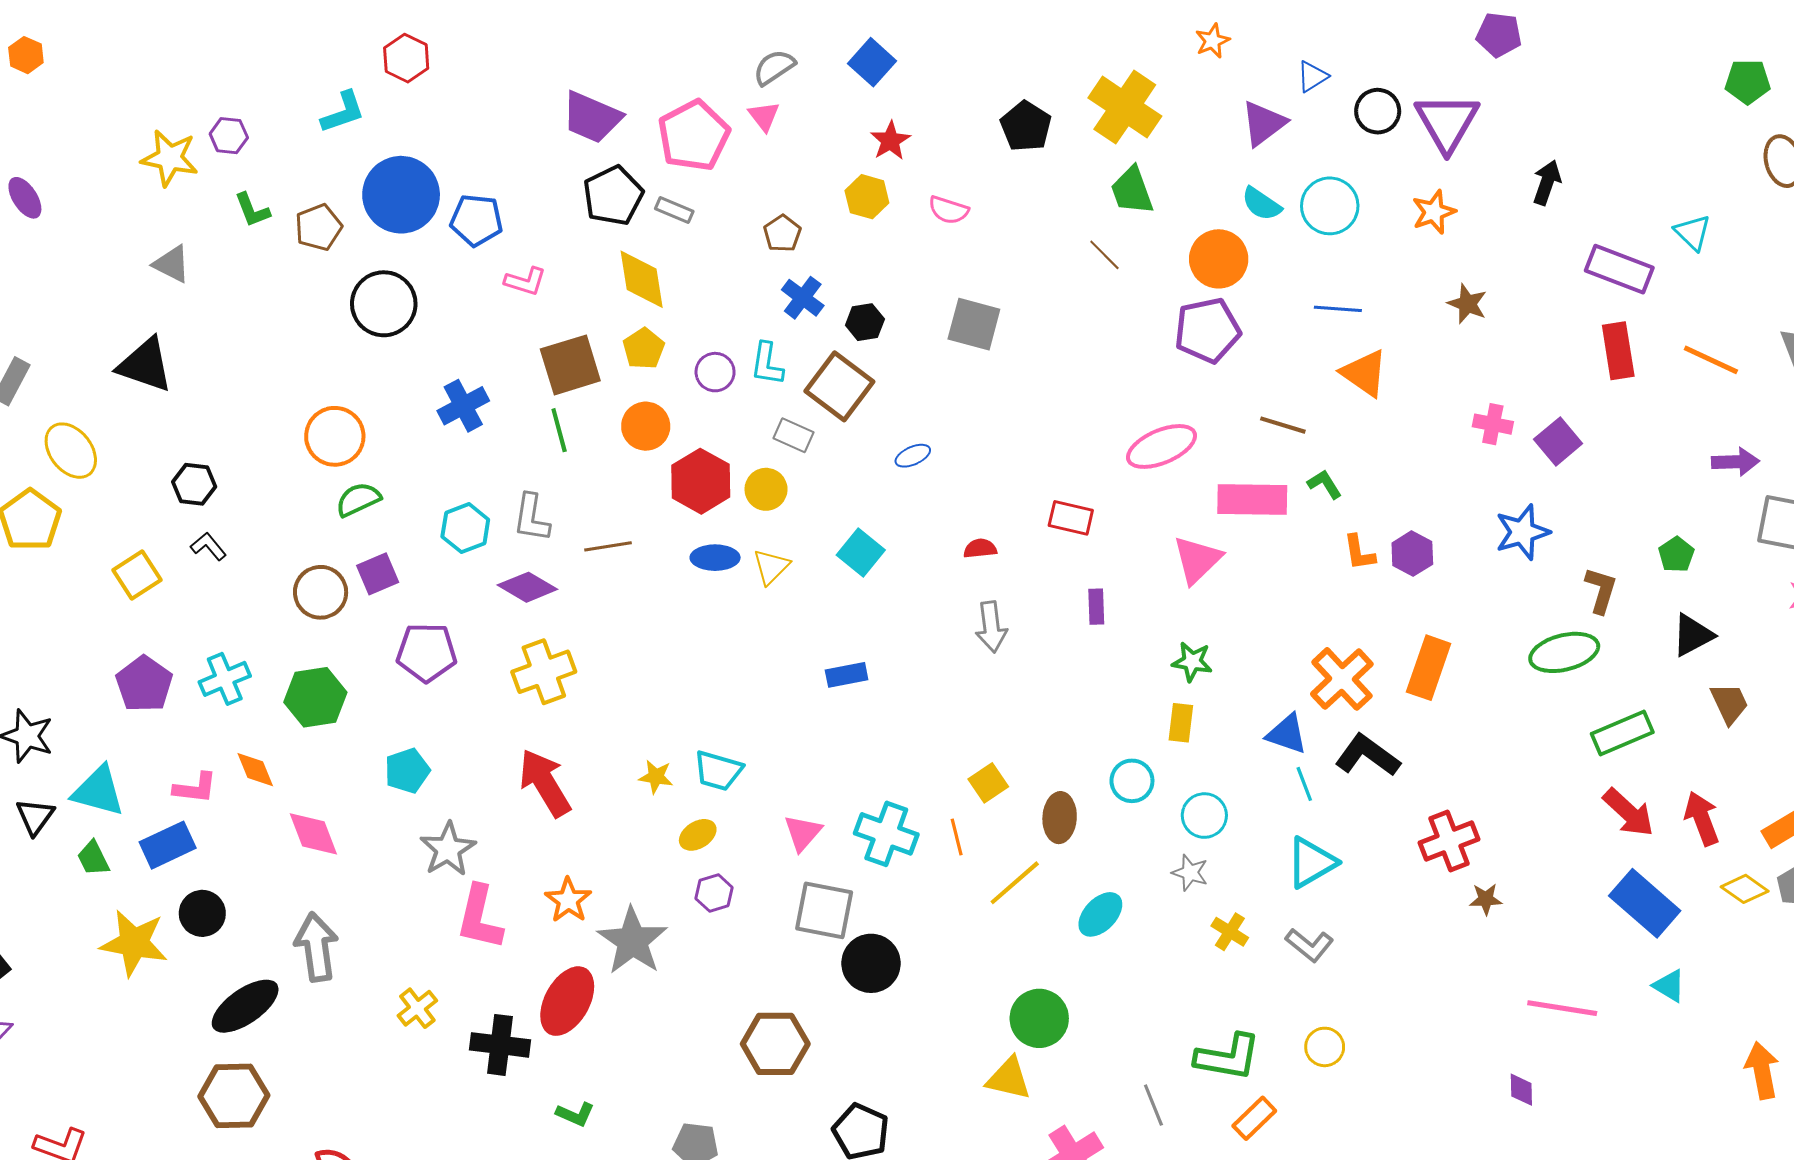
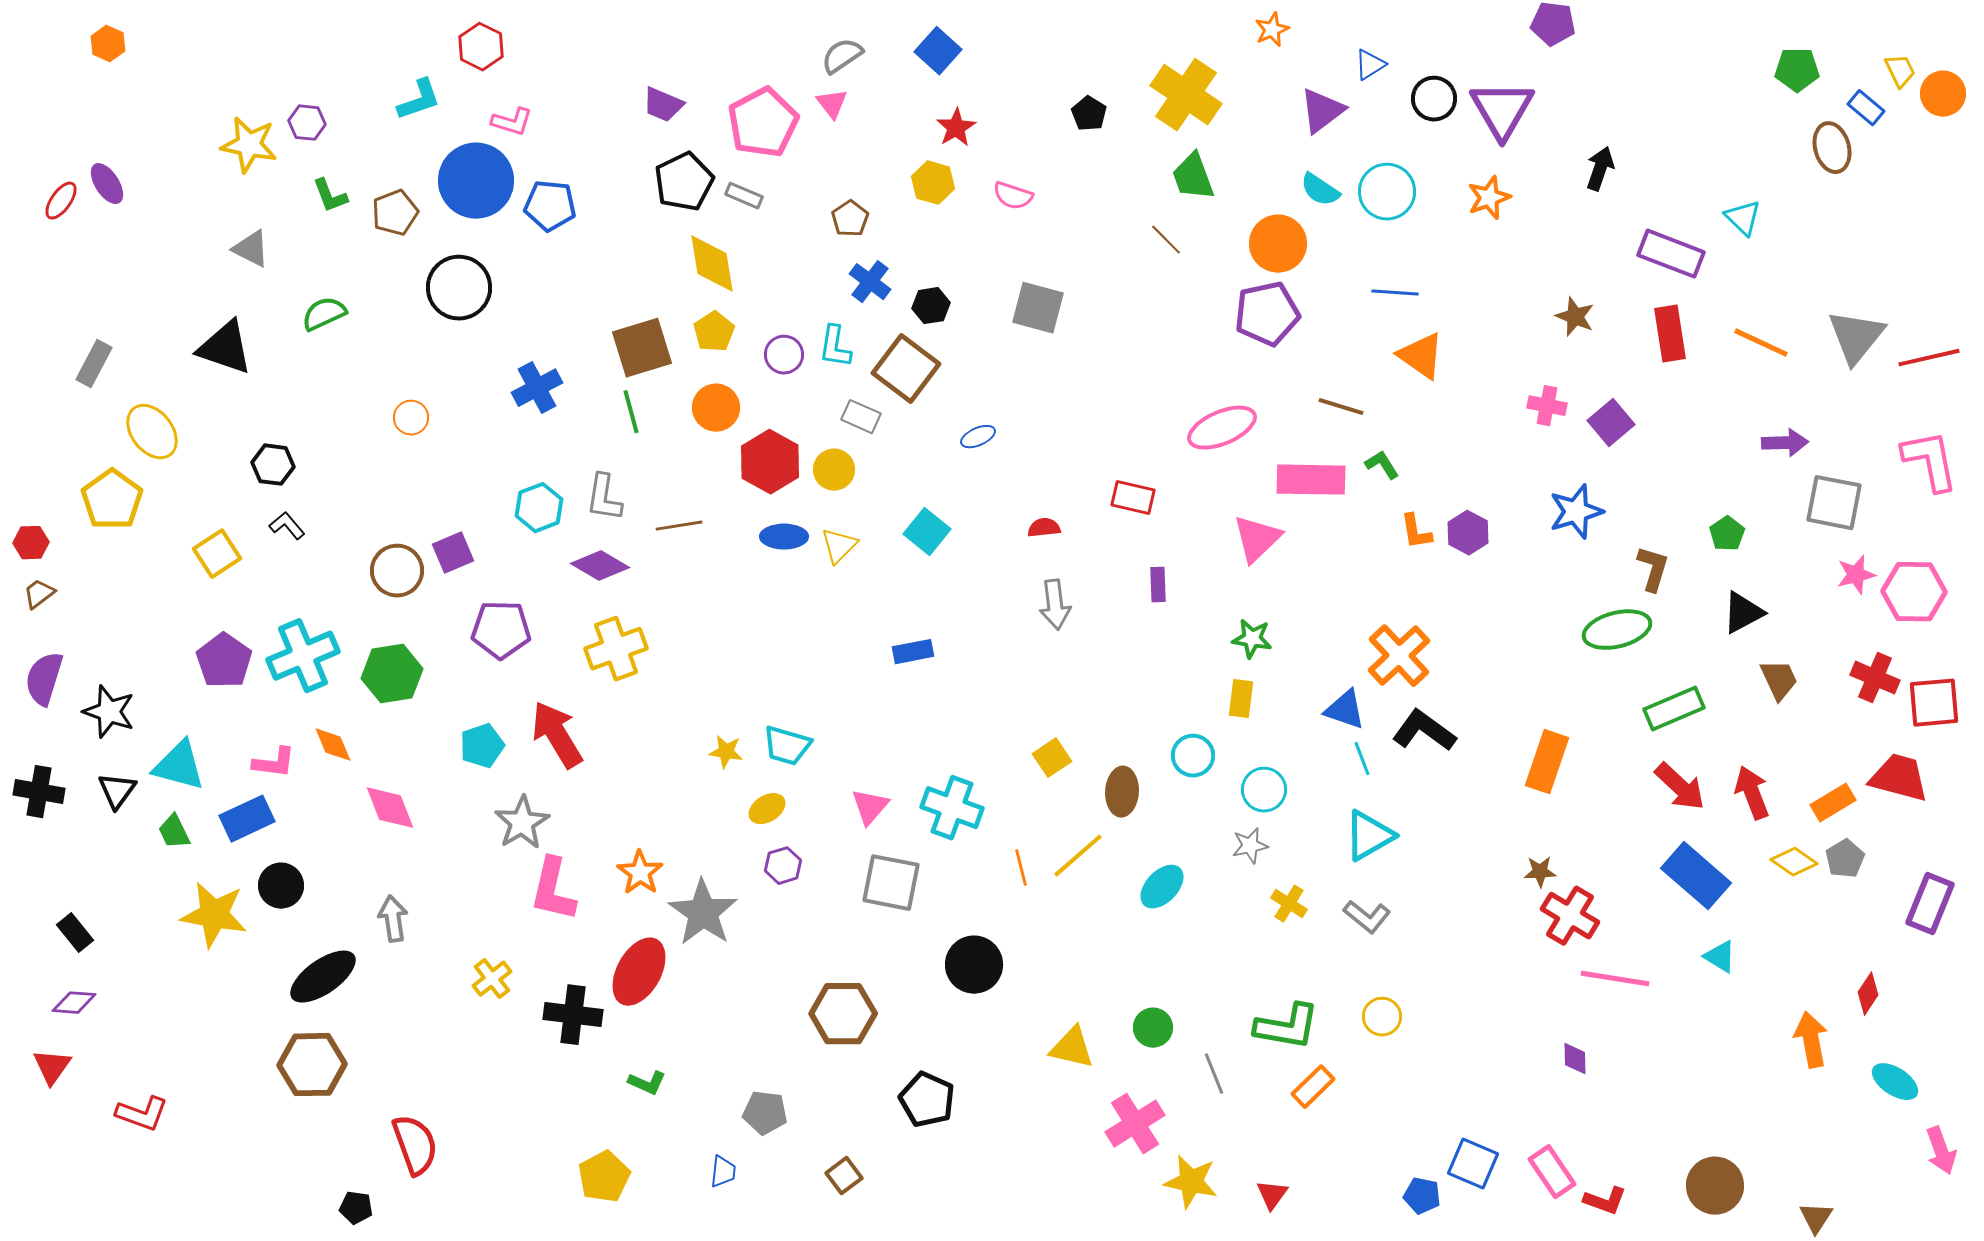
purple trapezoid: (592, 117) -> (663, 105), size x0.7
black pentagon: (1026, 126) -> (1089, 114), size x0.7
pink L-shape: (525, 281) -> (512, 122), moved
brown star: (1467, 304) -> (1575, 317), moved
orange circle: (335, 436) -> (411, 418), size x0.6
green semicircle: (358, 500) -> (324, 314), moved
orange rectangle: (1429, 668) -> (1547, 762), moved
cyan cross: (225, 679) -> (303, 656), size x1.4
red arrow: (545, 783) -> (557, 735), moved
orange line: (957, 837) -> (1021, 868), moved
red cross: (1449, 841) -> (1570, 916), moved, turned -38
gray star: (1190, 873) -> (1250, 846), turned -30
gray arrow: (316, 947) -> (393, 919), size x0.7
black circle: (871, 963) -> (974, 965), moved
green circle: (1039, 1018) -> (1153, 1028), moved, size x0.7

